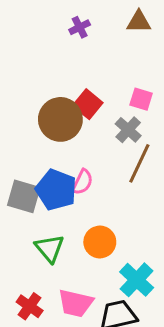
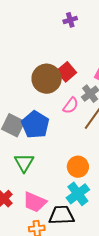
pink semicircle: (82, 182) -> (71, 106), moved
orange circle: (100, 242) -> (78, 167), moved

